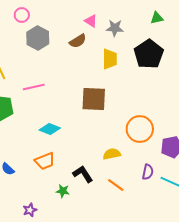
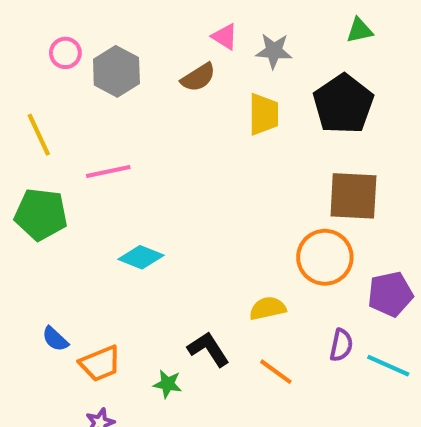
pink circle: (22, 15) -> (65, 53), moved
brown square: (94, 99) -> (353, 196), moved
orange trapezoid: (45, 161) -> (100, 363), moved

